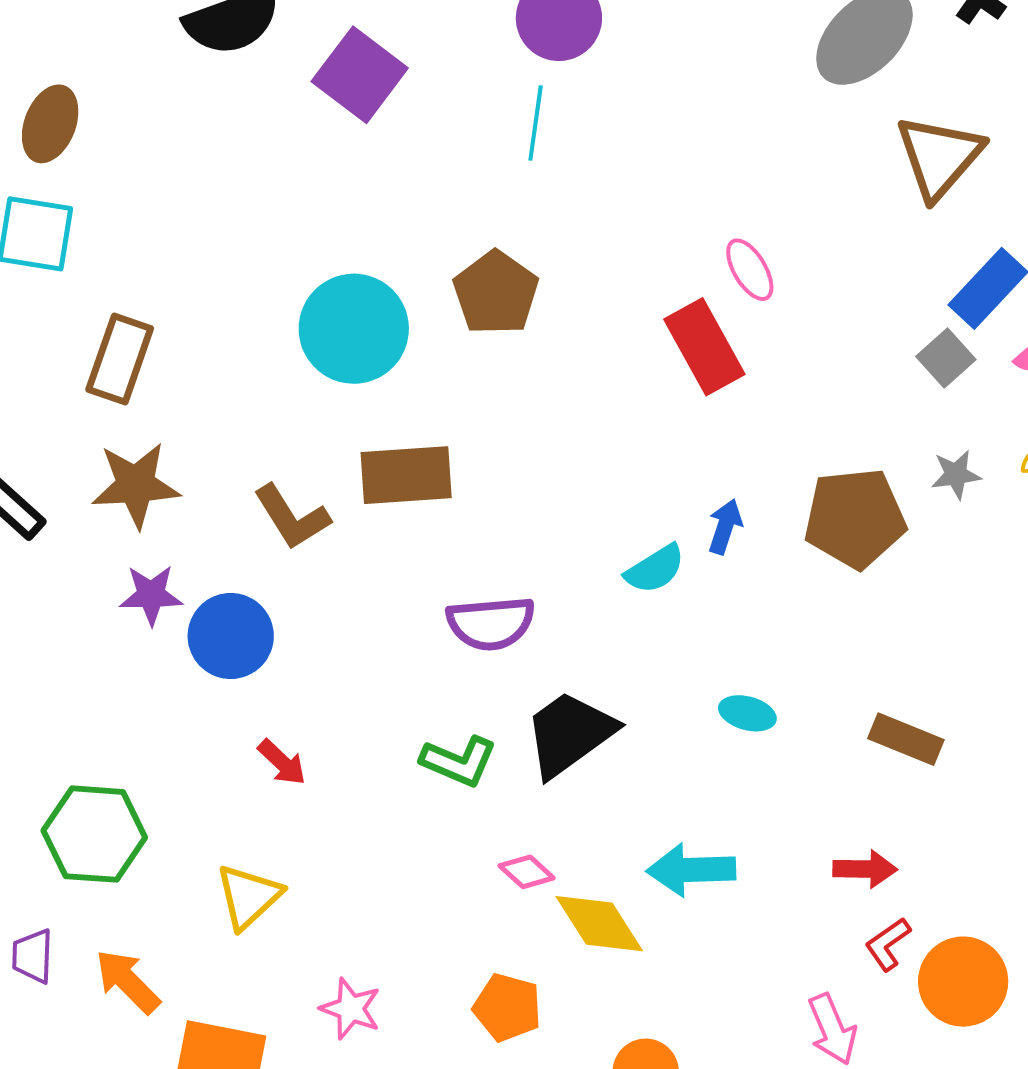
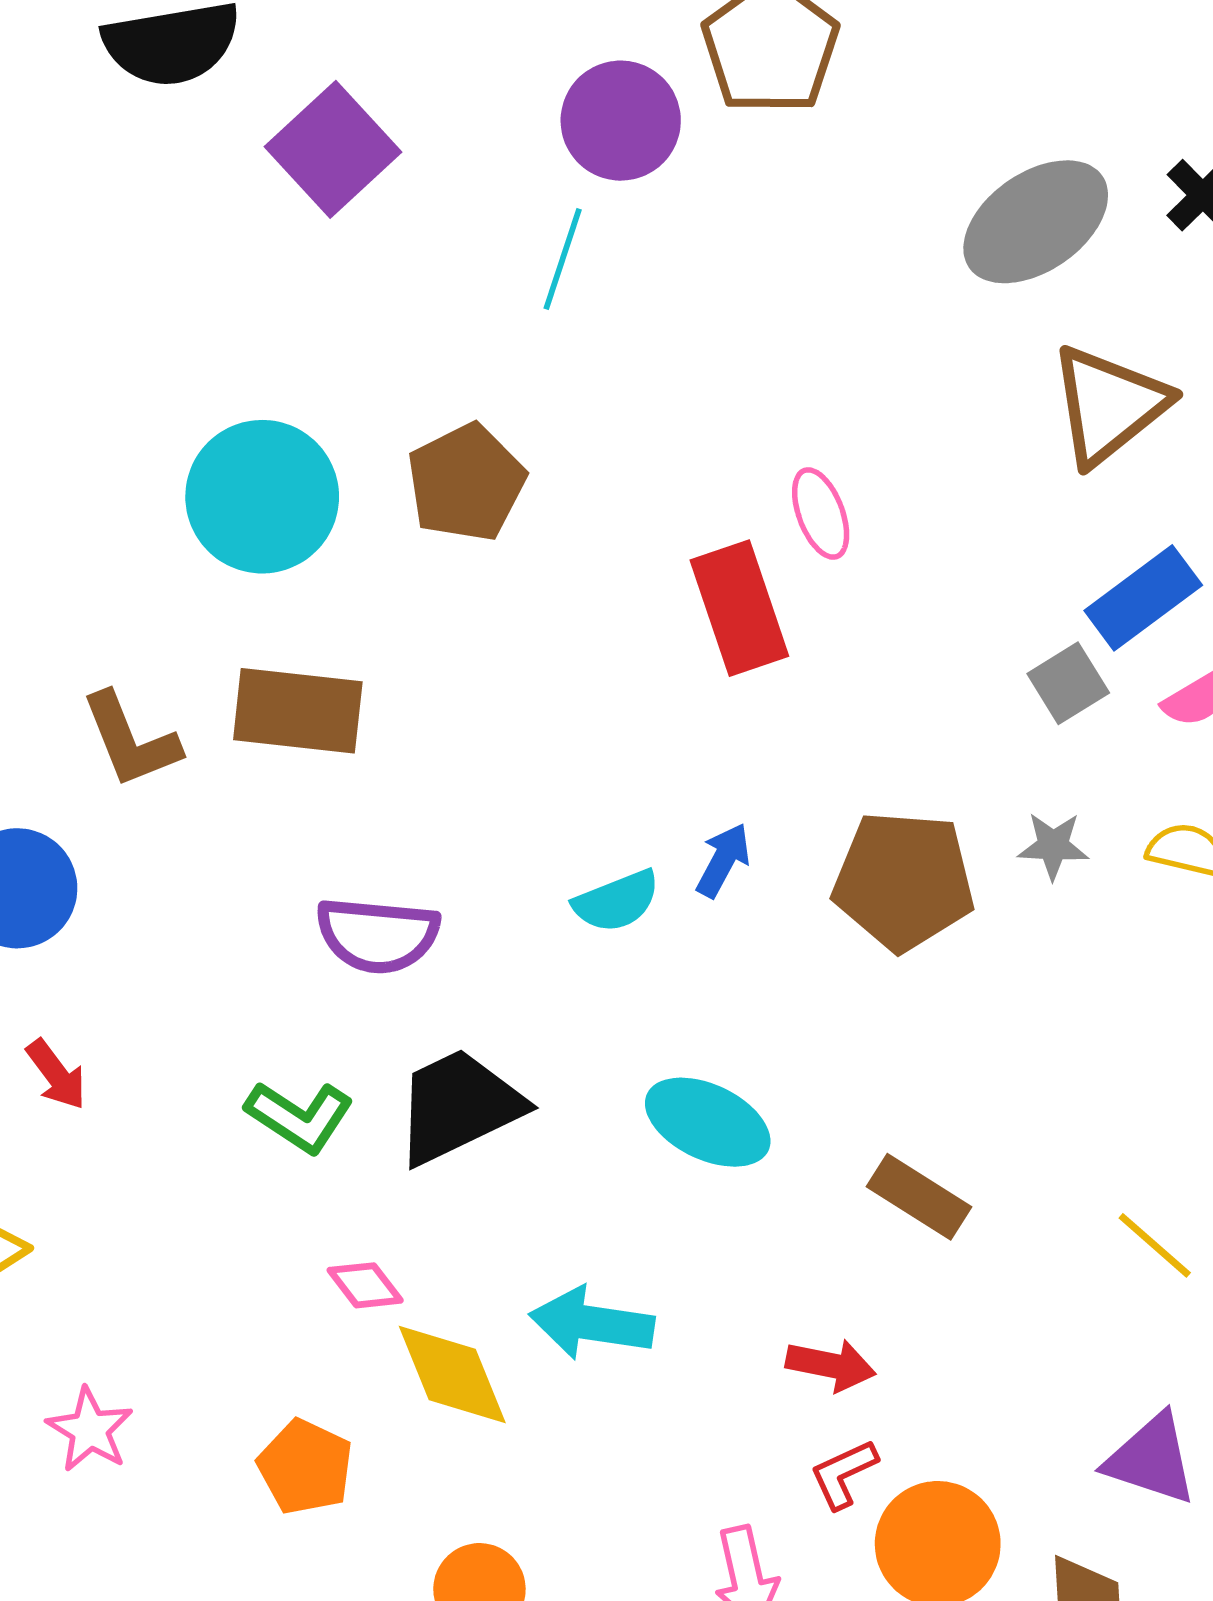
cyan ellipse: (747, 713) -> (708, 1122), size x1.6

